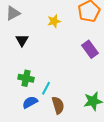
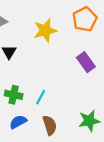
yellow star: (54, 21) -> (45, 30), size x1.5
cyan line: (46, 88) -> (41, 97), moved

